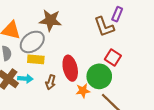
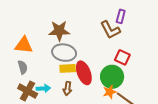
gray ellipse: (32, 42) -> (64, 53), moved, turned 55
yellow rectangle: (36, 59) -> (68, 68), moved
orange star: (83, 91) -> (110, 92), moved

